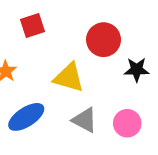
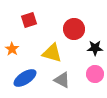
pink circle: (127, 123) -> (95, 74), moved

